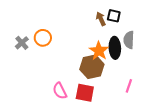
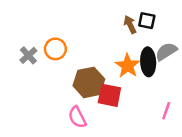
gray semicircle: (129, 40) -> (166, 52), turned 54
brown hexagon: (92, 67) -> (89, 82), moved
red square: (85, 93) -> (109, 95), moved

